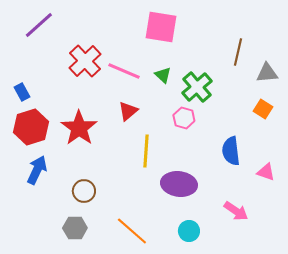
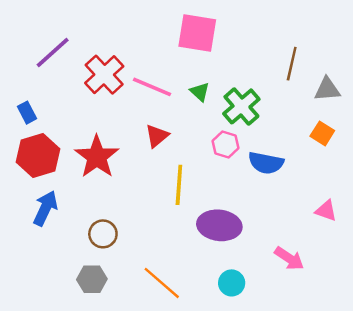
purple line: (39, 25) -> (53, 53), moved
blue semicircle: (231, 151) -> (266, 163), moved, turned -72

